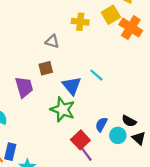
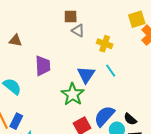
yellow cross: (80, 22) -> (105, 44), moved
brown square: (46, 68) -> (71, 17), moved
blue semicircle: (101, 124) -> (104, 116), size x1.6

